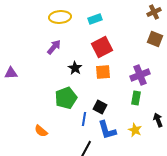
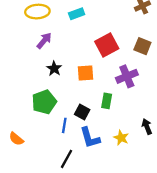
brown square: (155, 39) -> (142, 46), moved
purple arrow: (54, 47) -> (44, 41), moved
red square: (102, 47) -> (107, 45), moved
green rectangle: (136, 98) -> (107, 101), moved

